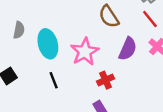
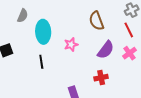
pink star: (85, 52) -> (71, 45), size x0.6
red cross: (106, 80) -> (101, 78), moved

